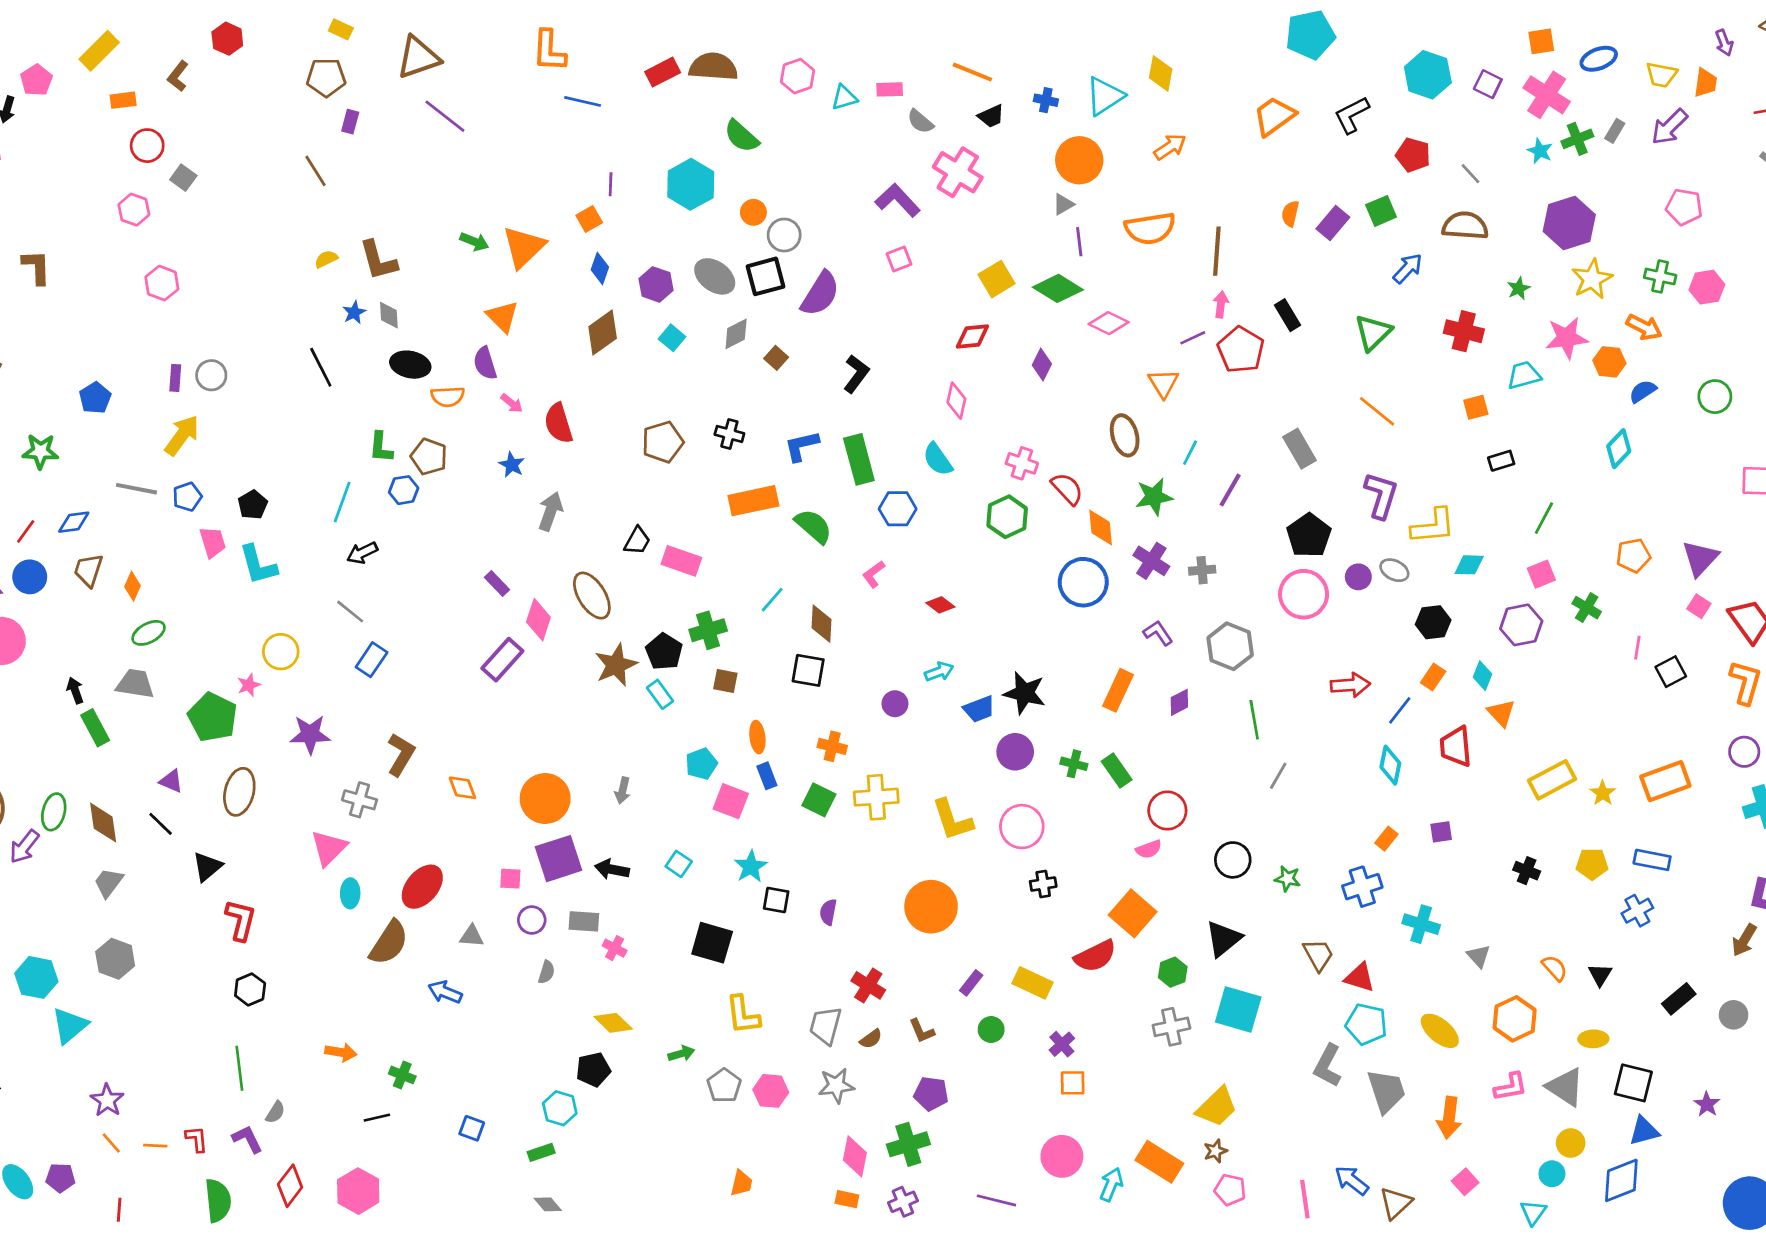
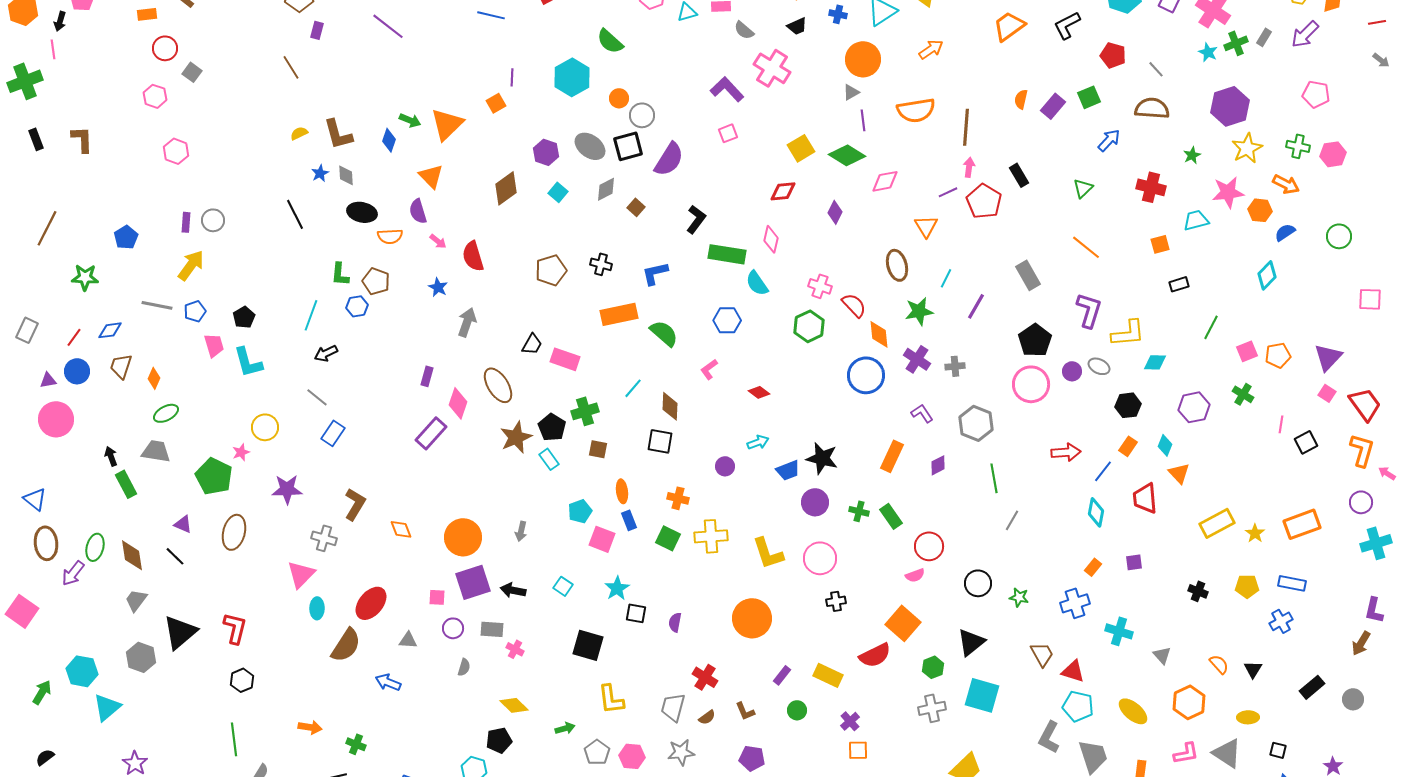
blue diamond: (600, 268) -> (389, 140), moved
pink diamond: (1109, 323) -> (885, 181), turned -36
green triangle: (1373, 332) -> (1083, 188), size x0.7
green rectangle: (859, 459) -> (727, 254), moved, turned -66
pink square: (1541, 574) -> (1247, 351), moved
purple rectangle: (497, 584) -> (427, 376), turned 60
black triangle: (207, 867) -> (180, 632), moved, size x1.5
black square: (1633, 1083) -> (1278, 750), size x0.6

